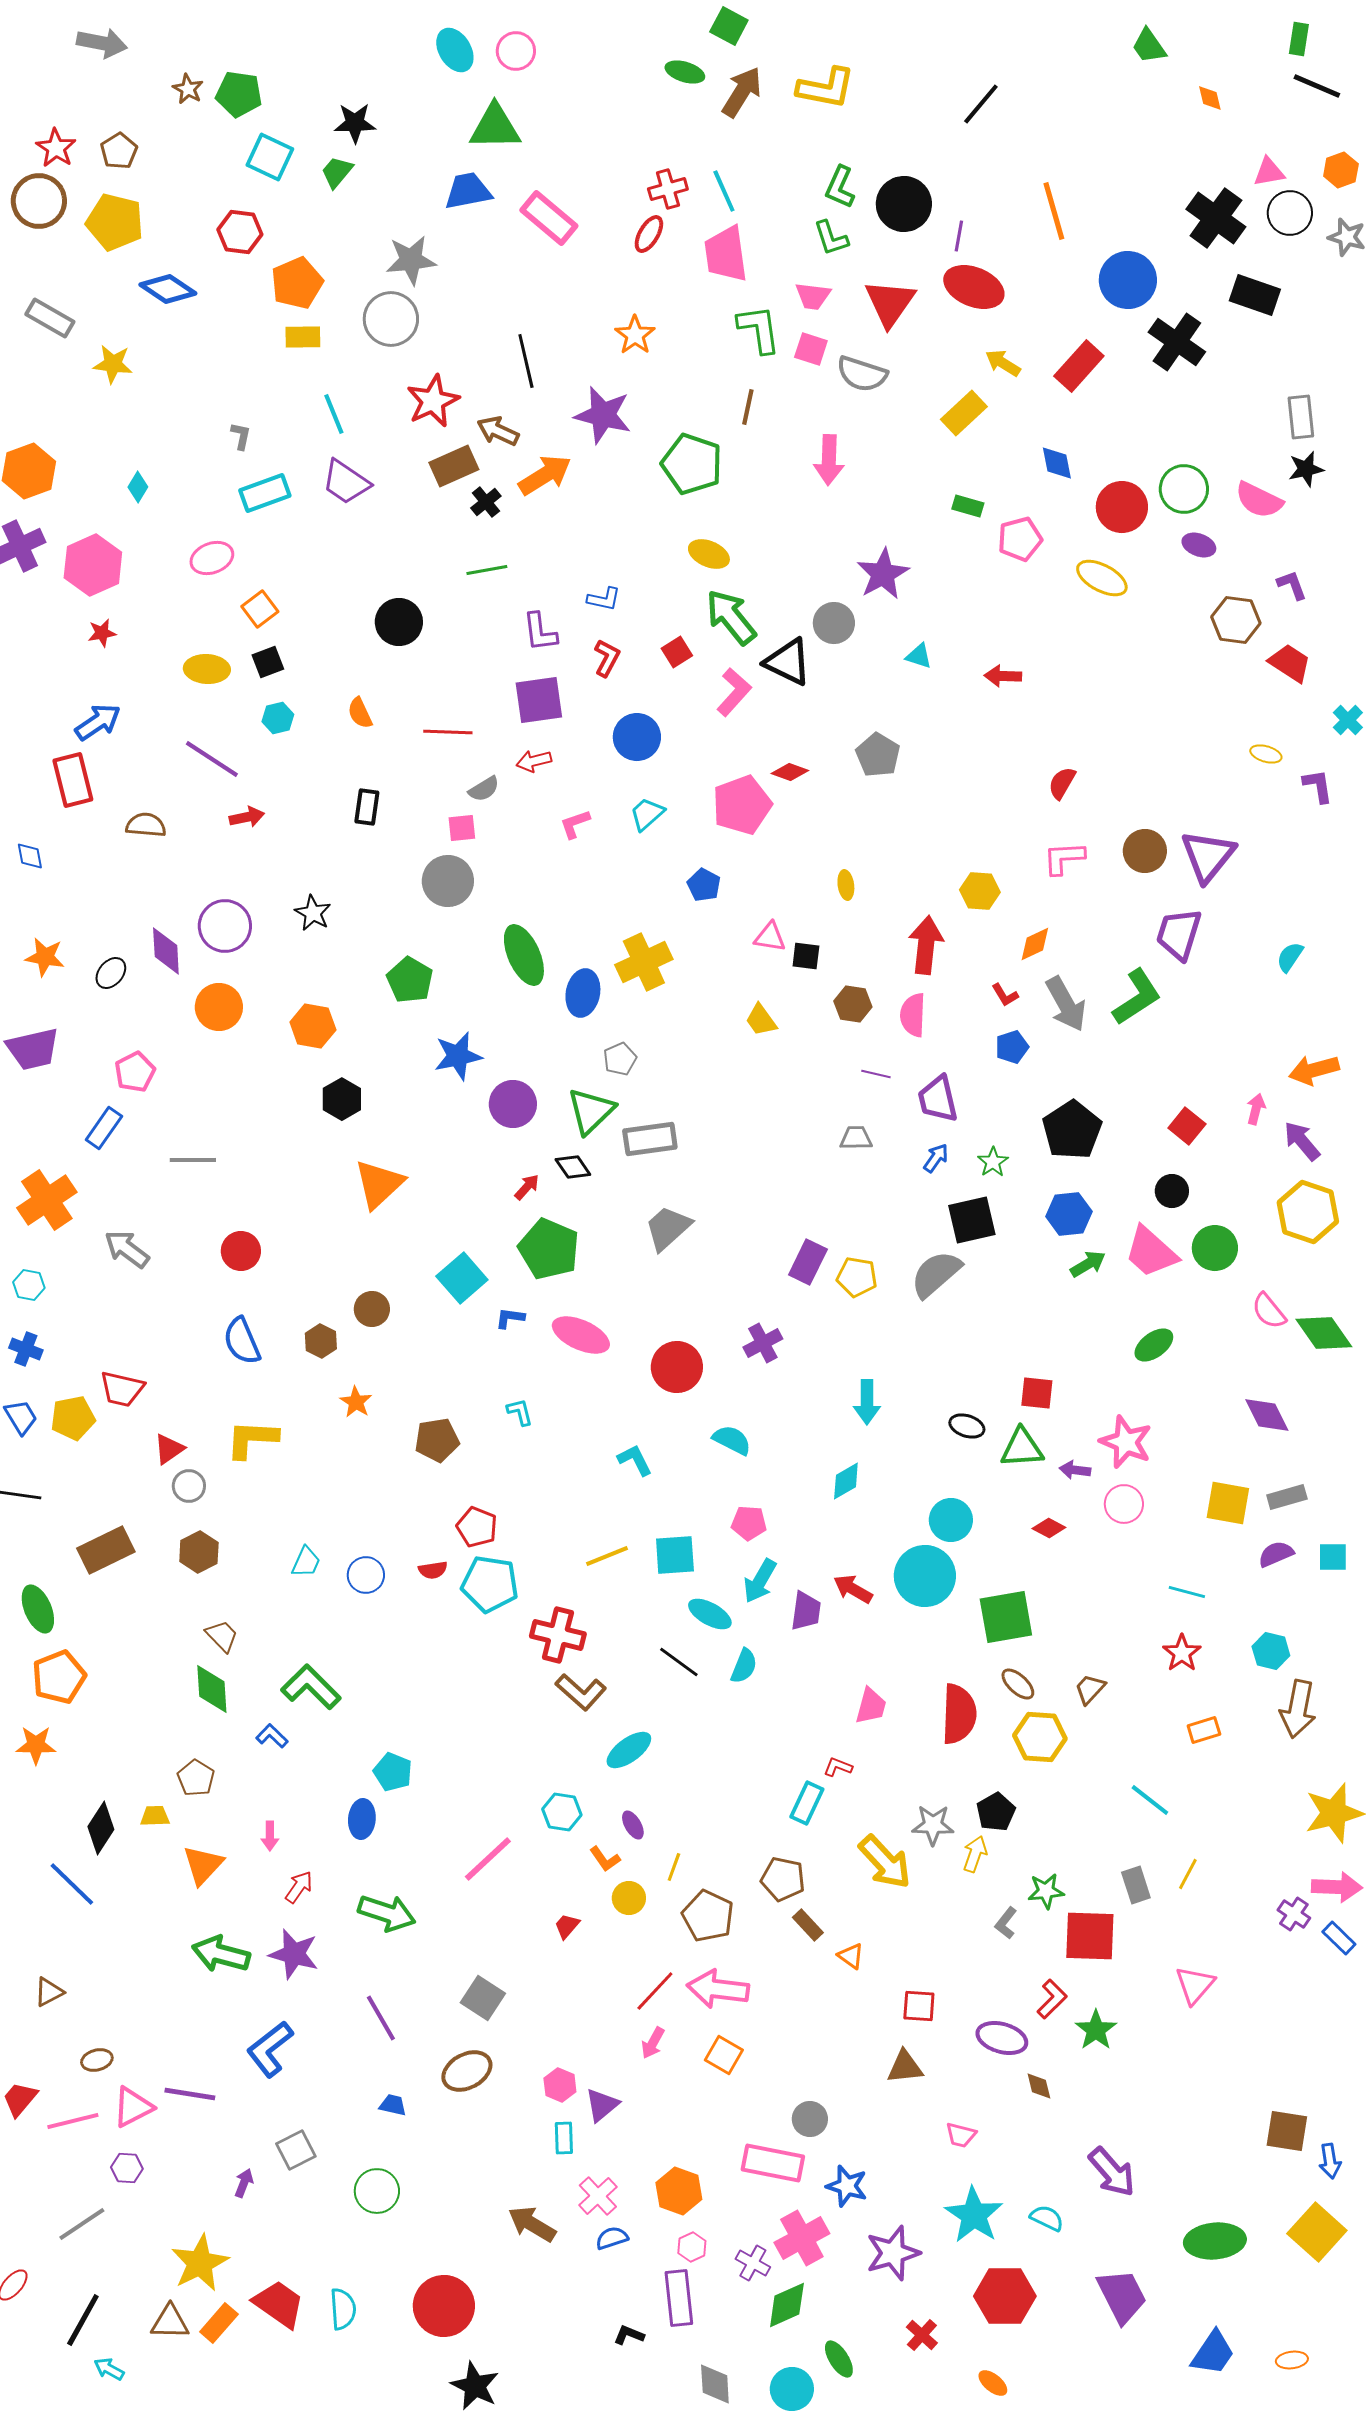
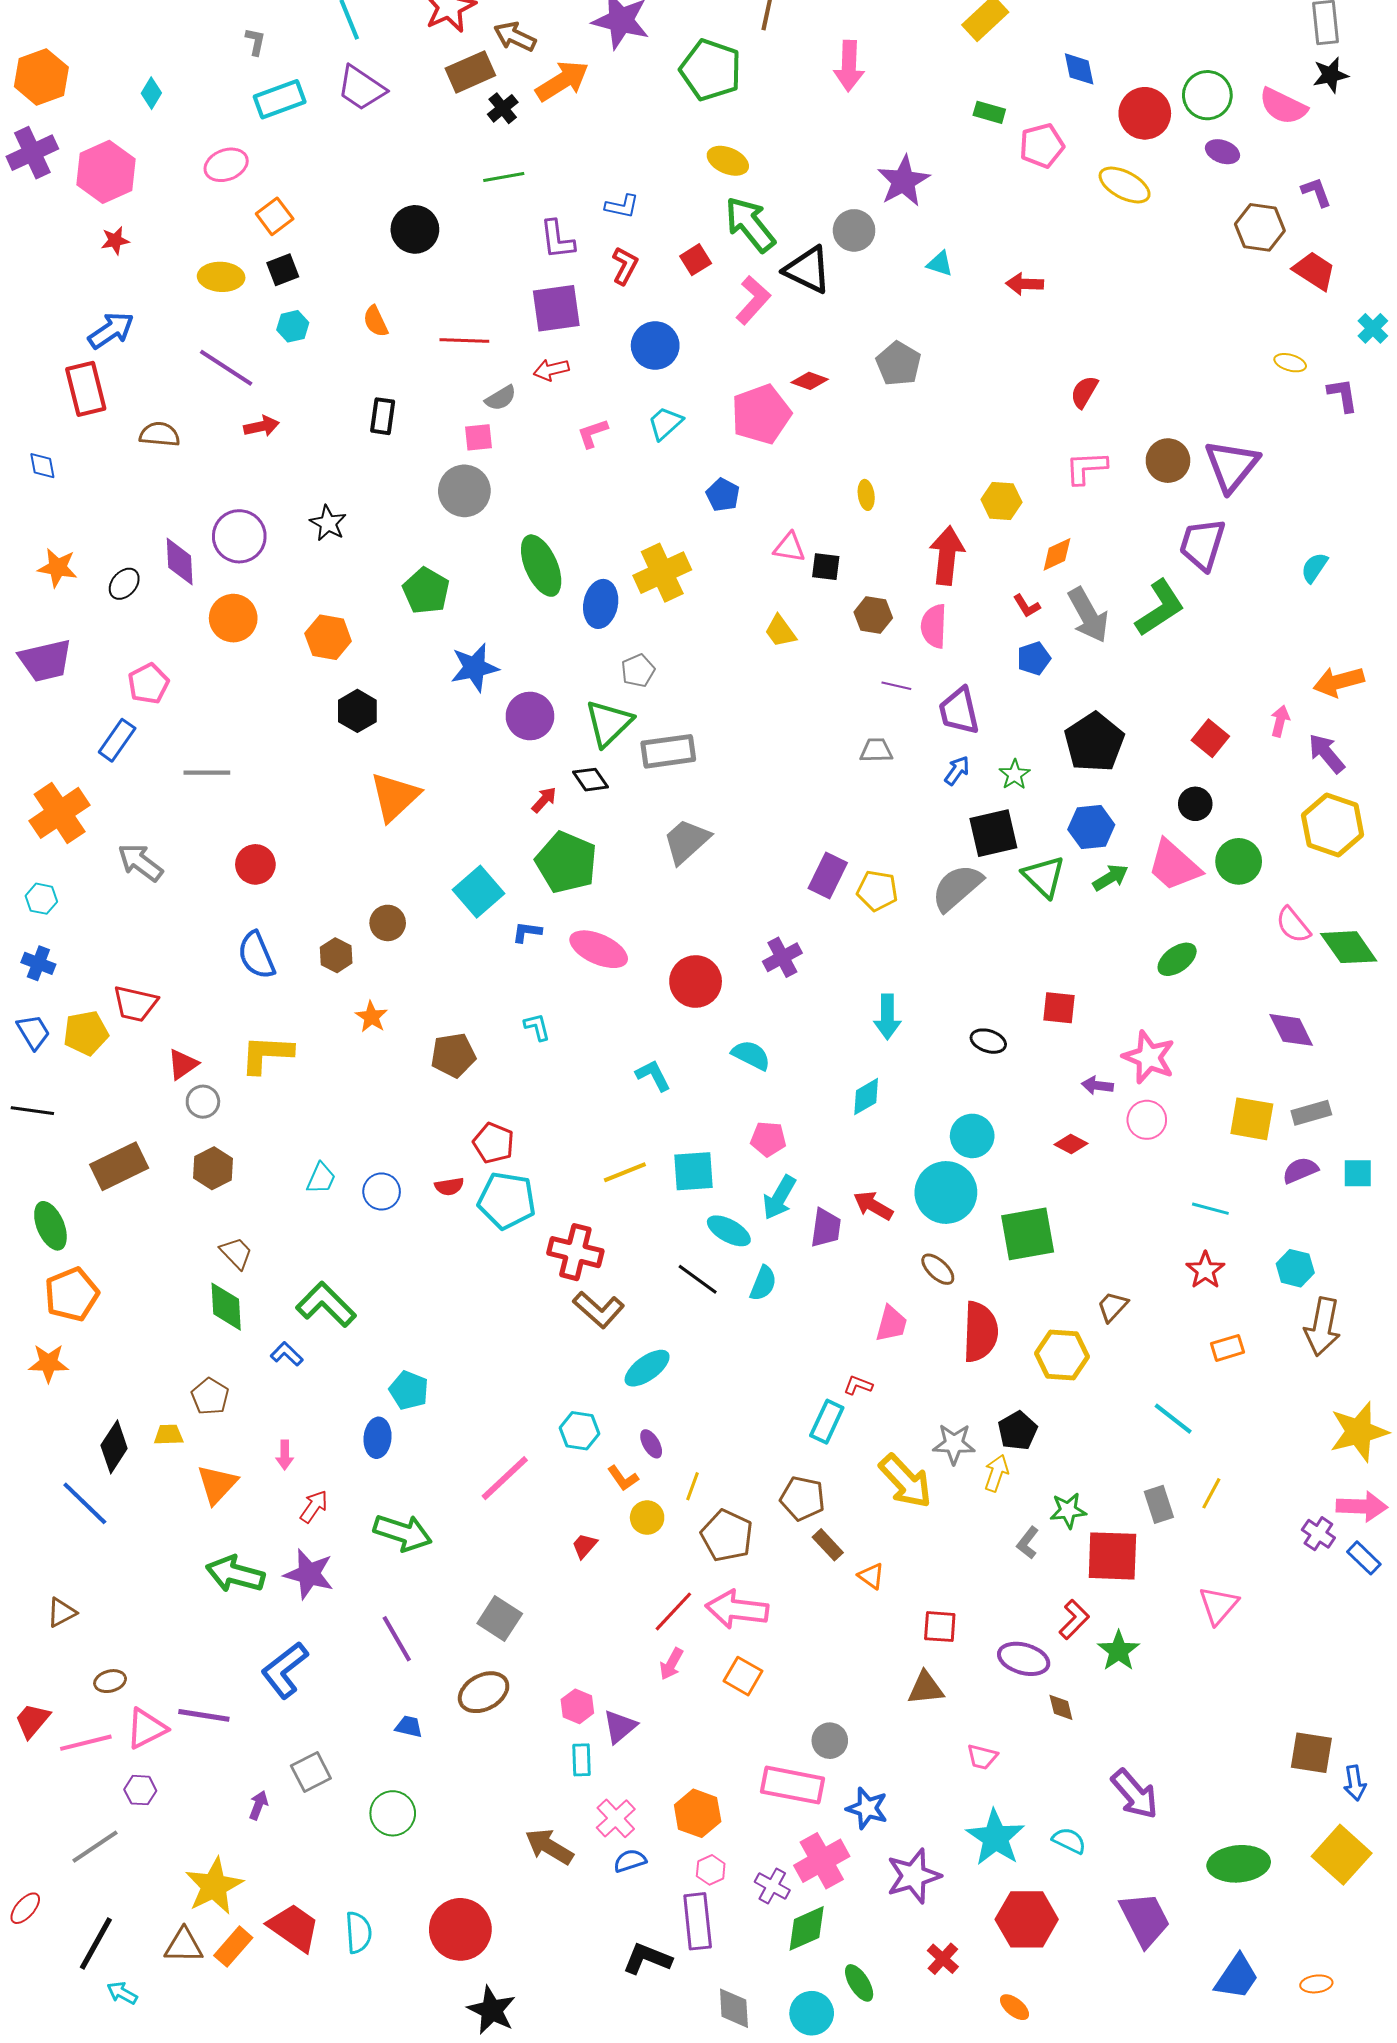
green triangle: (1022, 1448) -> (1044, 877), moved, turned 48
brown ellipse: (1018, 1684) -> (938, 1269), moved
black L-shape: (629, 2335) -> (647, 1959), size x1.6

